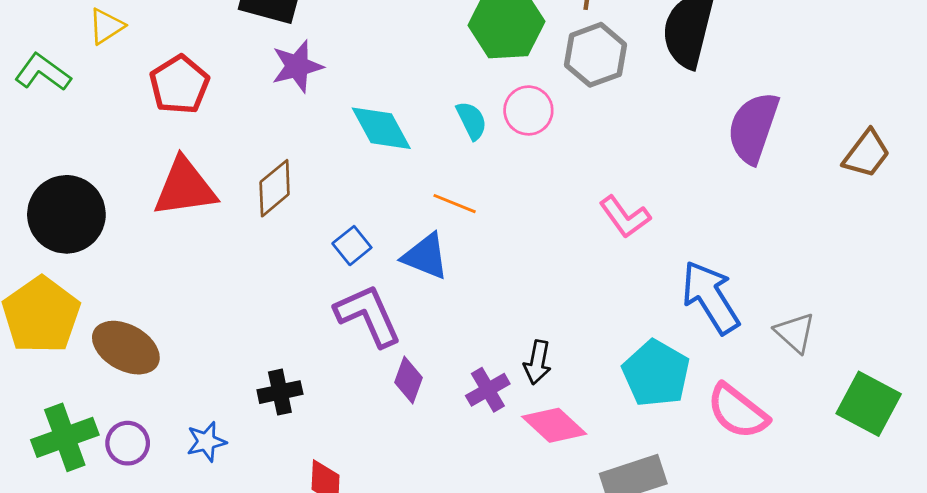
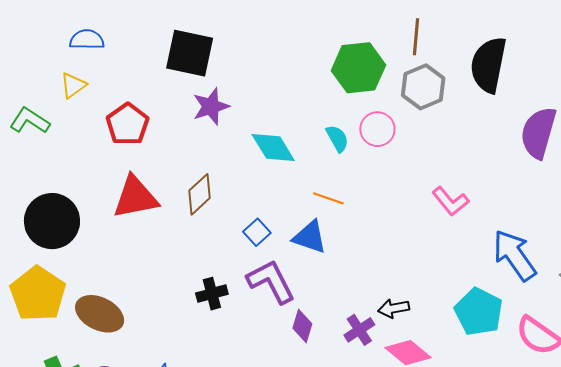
black arrow: (537, 362) -> (394, 308), turned 72
black cross: (280, 392) -> (212, 294), moved

